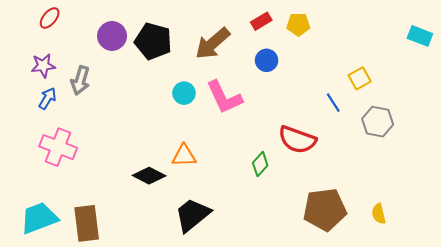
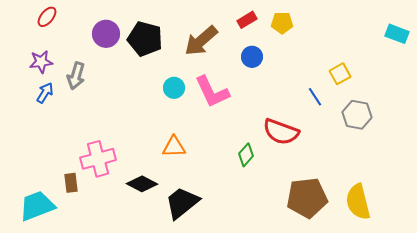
pink cross: (58, 147) -> (98, 159), moved, turned -36
black diamond: (149, 176) -> (142, 184), moved
yellow semicircle: (379, 214) -> (358, 202), size x1.8
brown rectangle: (87, 223) -> (71, 183), moved, size x0.6

